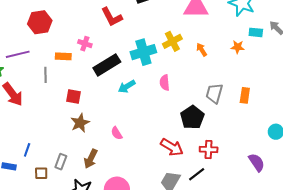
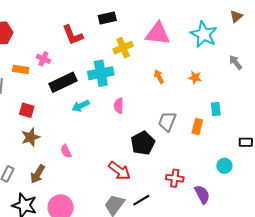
cyan rectangle: (256, 32) -> (216, 109), moved, turned 72
yellow cross: (172, 41) -> (123, 48), moved
red cross: (209, 150) -> (175, 178), moved

